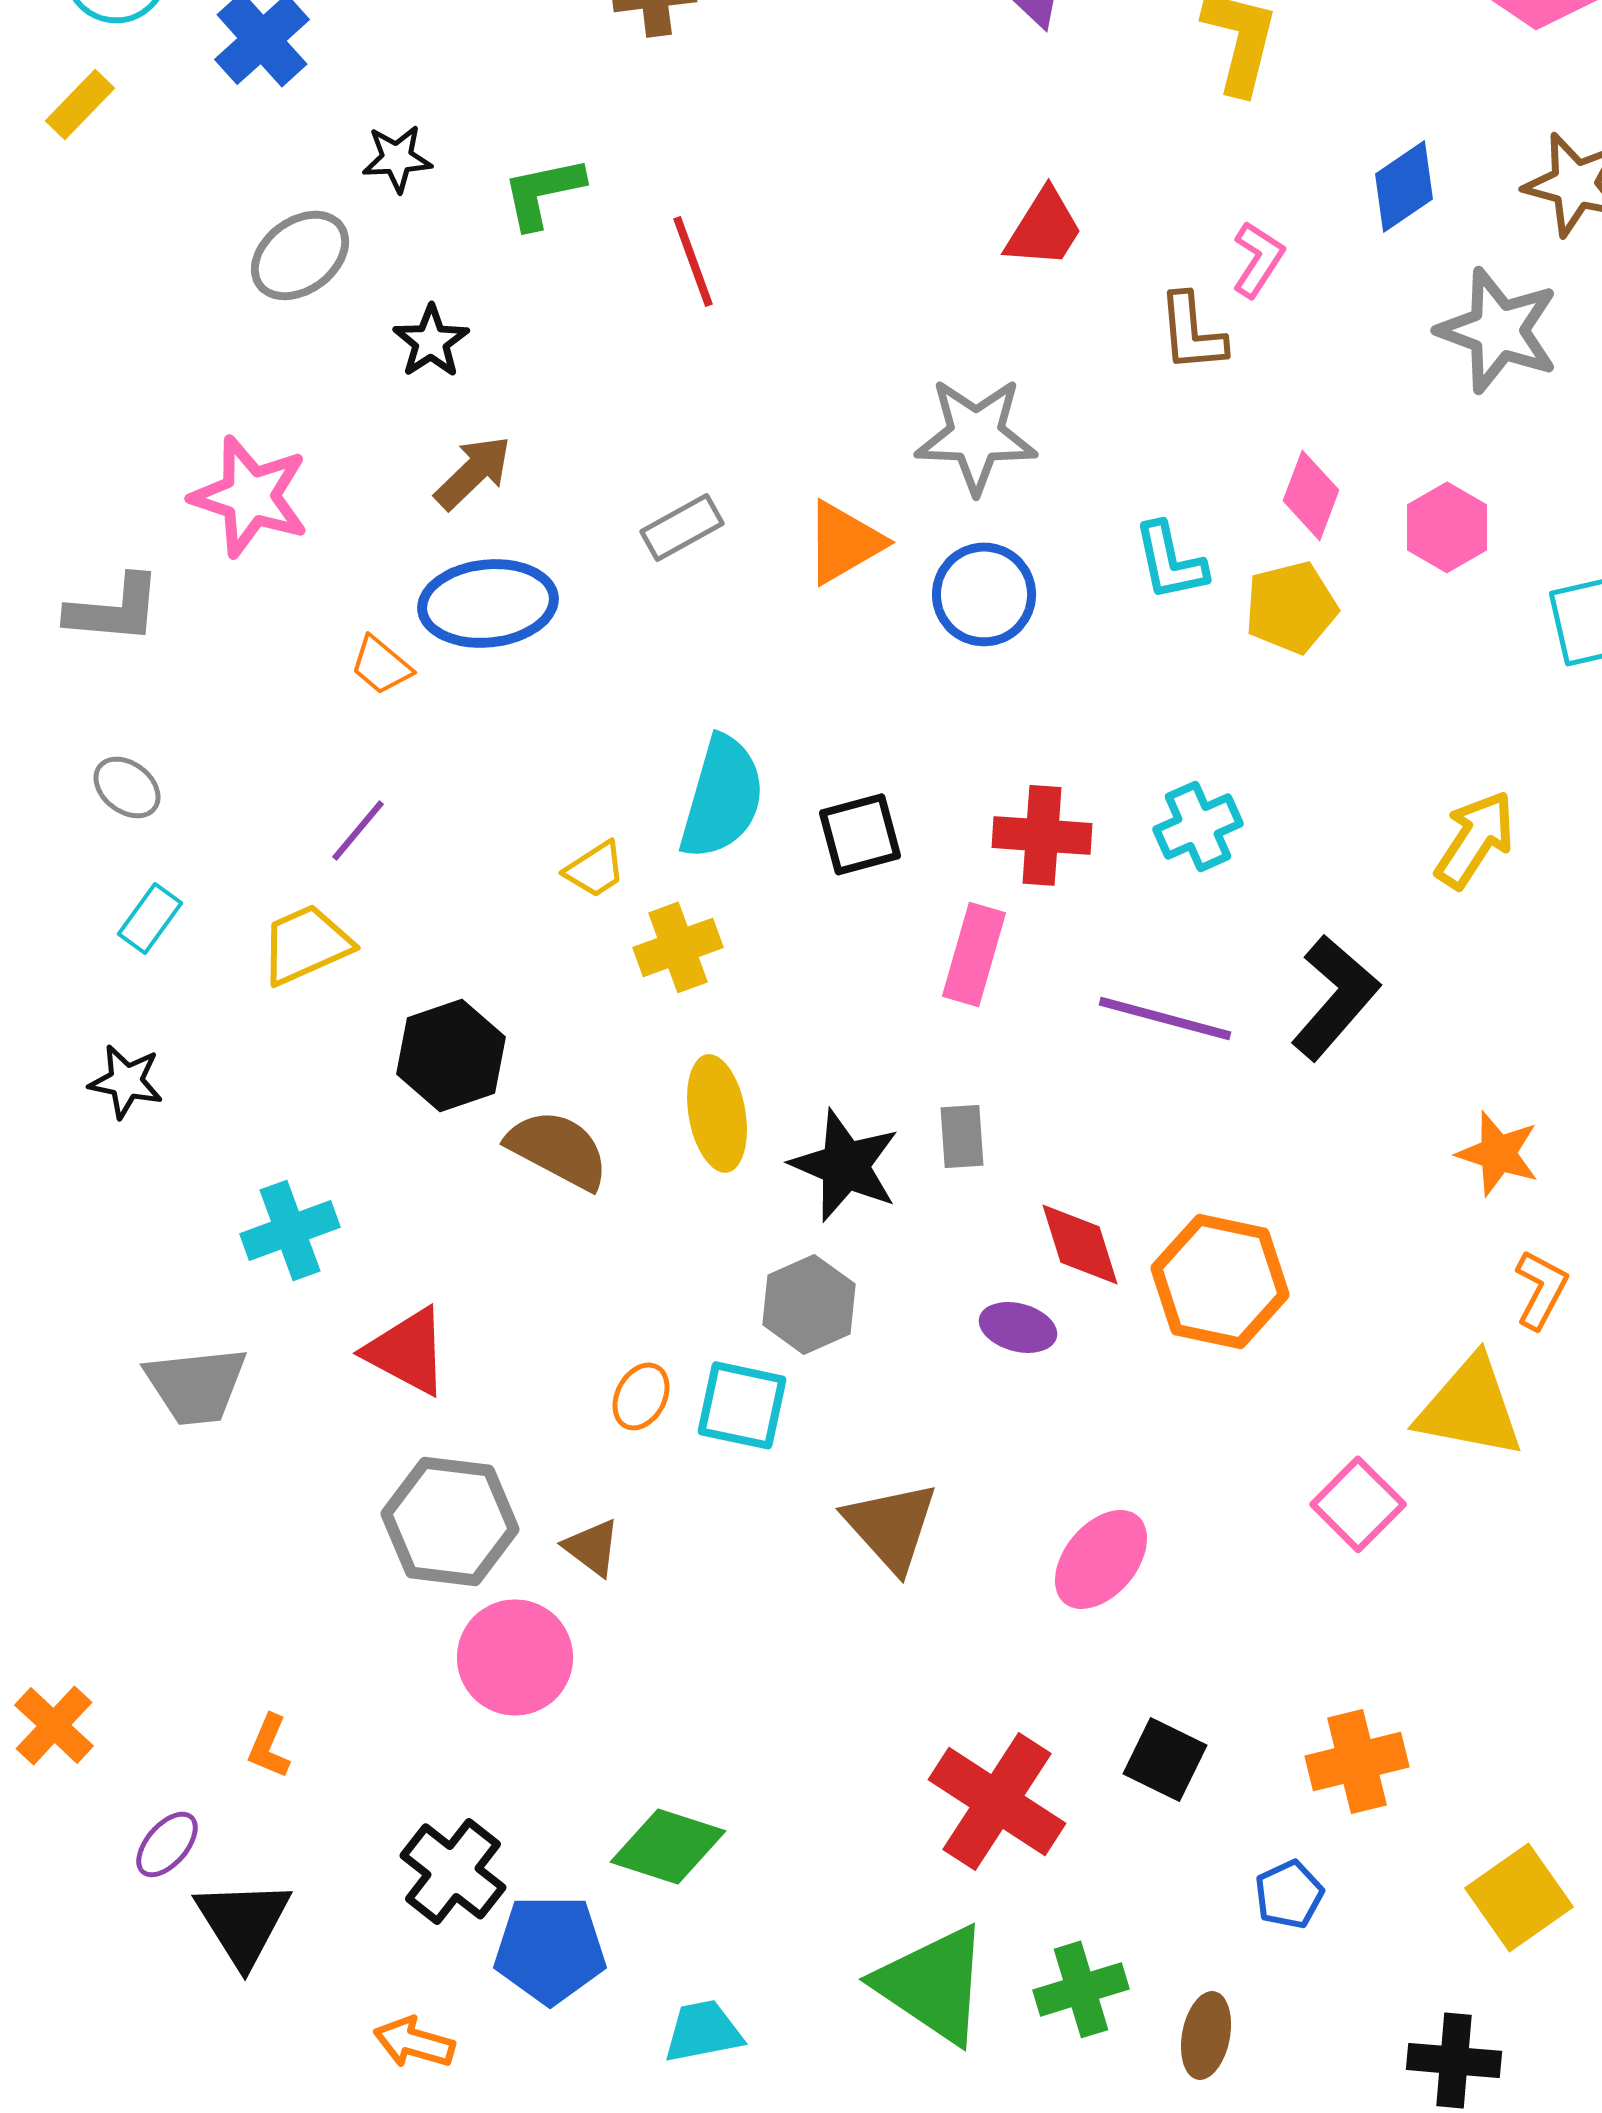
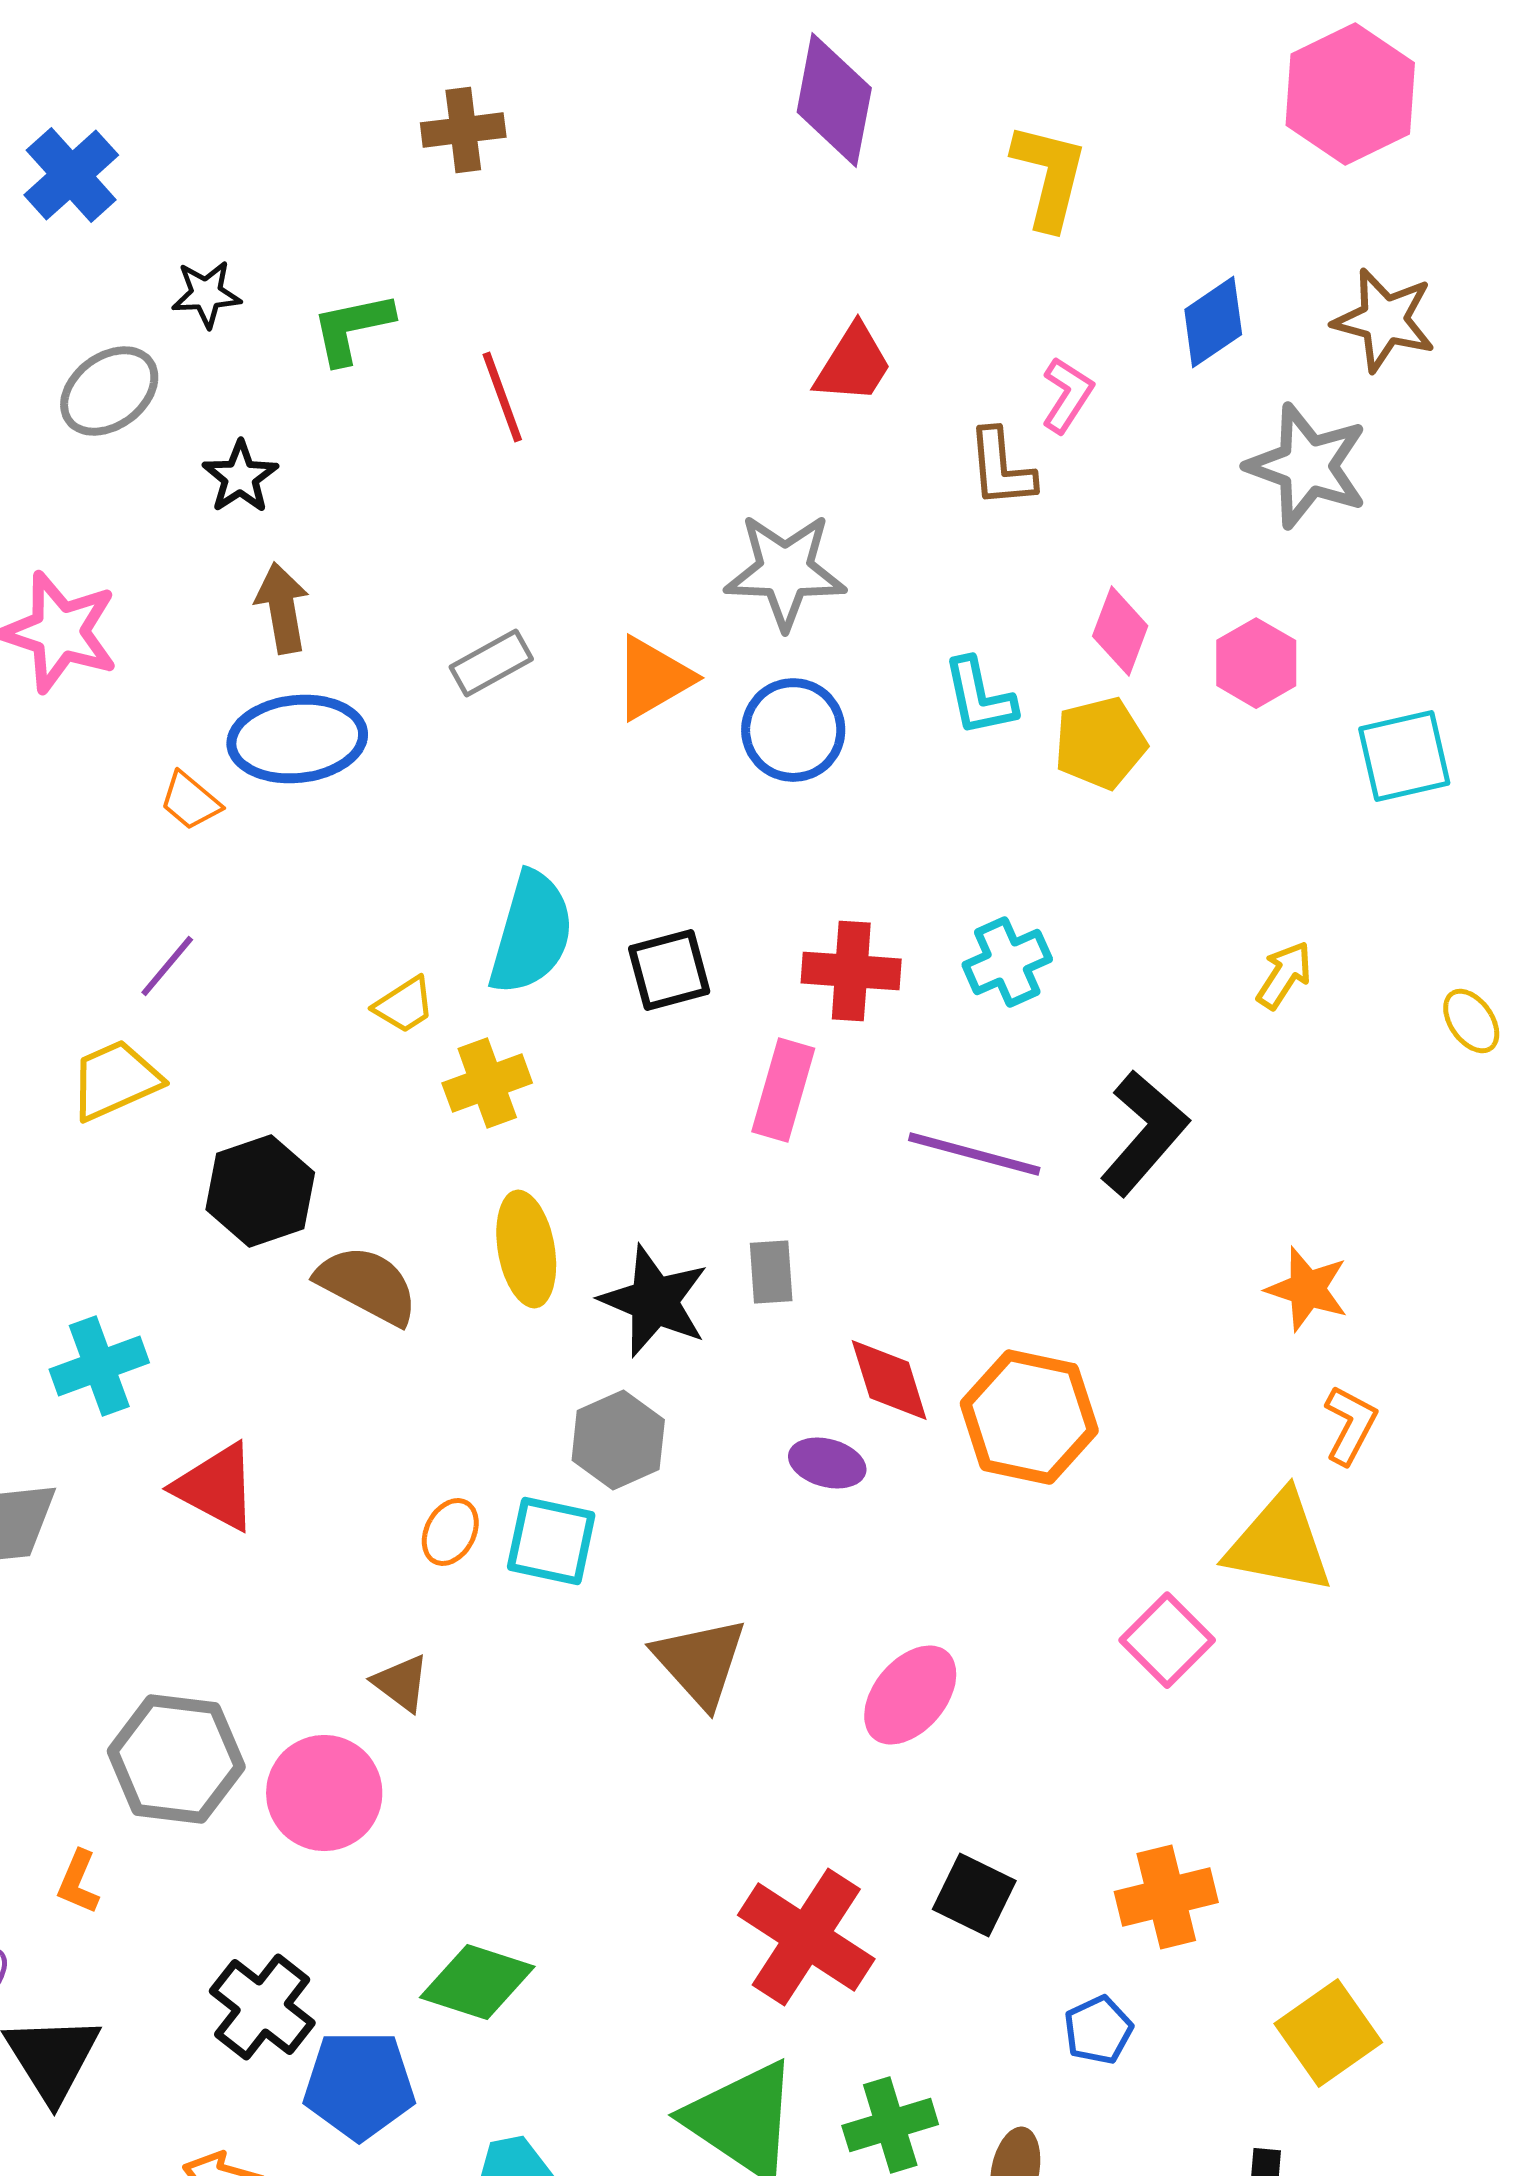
brown arrow: (473, 472) -> (282, 608), turned -56
yellow arrow: (1475, 839) -> (1284, 975), size x0.7
gray hexagon: (450, 1521) -> (176, 1759), moved

